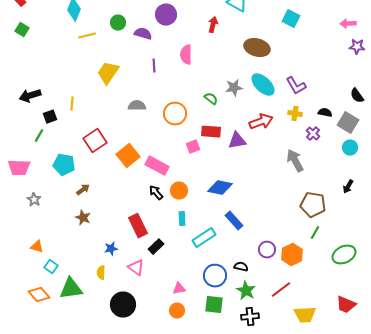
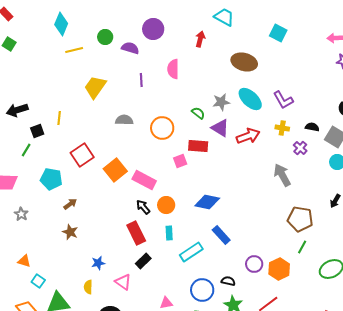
purple triangle: (237, 141) -> (220, 128), moved, turned 42
red rectangle: (138, 226) -> (136, 233), moved

